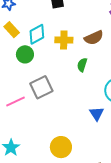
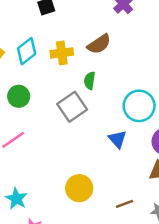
green circle: (25, 54) -> (19, 96), moved
gray square: (41, 87) -> (72, 107), moved

